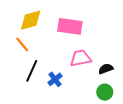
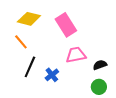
yellow diamond: (31, 20) -> (29, 19), turned 30
pink rectangle: (70, 26) -> (66, 25), turned 50

